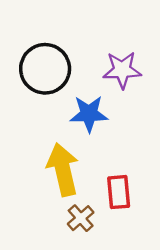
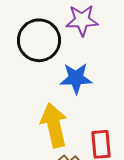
purple star: (122, 70) -> (82, 20), moved

